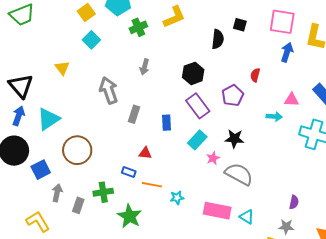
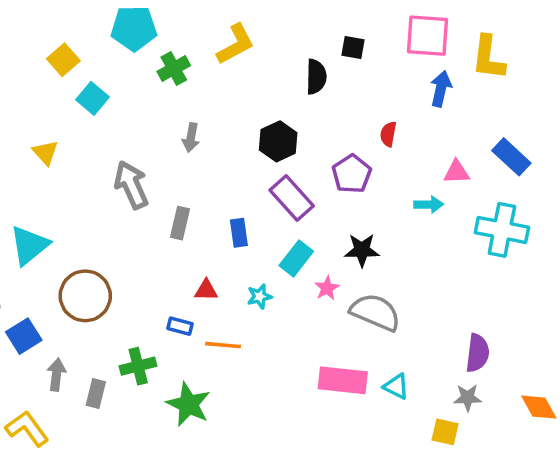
yellow square: (86, 12) -> (63, 60), moved
cyan star: (177, 198) -> (260, 296), moved
purple semicircle: (294, 202) -> (477, 353), size x1.5

